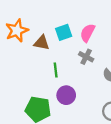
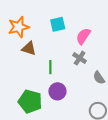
cyan square: (64, 32) -> (58, 24), moved
brown triangle: (42, 43) -> (29, 48), moved

